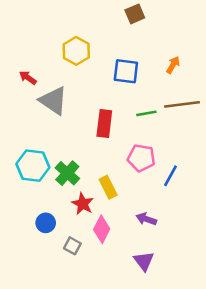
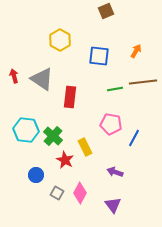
red arrow: (28, 78) -> (14, 76), moved, turned 40
red rectangle: (104, 123) -> (70, 97), moved
pink diamond: (102, 229) -> (80, 193), moved

